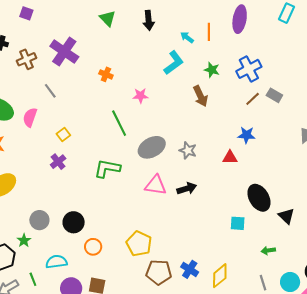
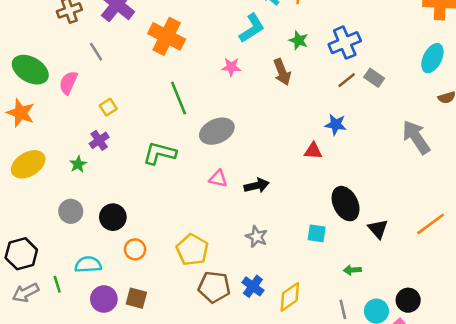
orange cross: (106, 74) -> (167, 36), size x2.0
pink star: (140, 96) -> (231, 67), moved
gray star: (188, 150) -> (257, 237), moved
pink triangle: (156, 185) -> (218, 179), size x0.7
green star: (24, 240) -> (78, 164), moved

